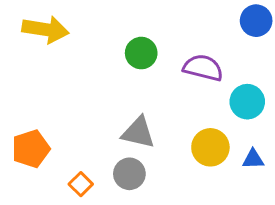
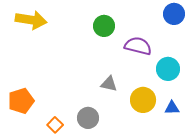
green circle: (141, 53) -> (104, 26), moved
gray triangle: (138, 133) -> (109, 84), moved, size x0.7

